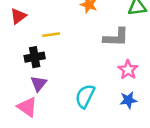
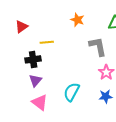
gray L-shape: (116, 37) -> (98, 46), turned -105
pink triangle: (27, 107) -> (40, 102), moved

